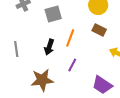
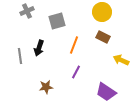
black arrow: (49, 47) -> (39, 48), moved
brown star: (42, 80) -> (46, 87), size x0.6

